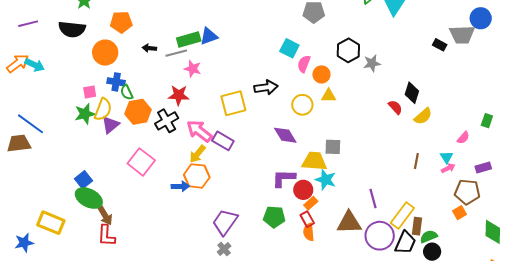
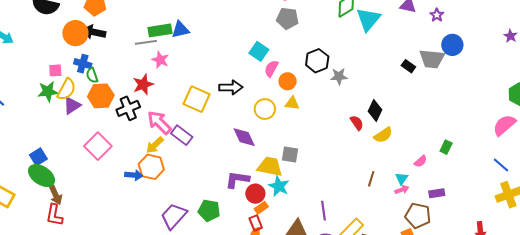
black arrow: (149, 48) -> (94, 32), moved, size x1.6
red star: (179, 95) -> (143, 84), turned -30
yellow square: (233, 103) -> (197, 99), turned 32
green pentagon: (274, 217) -> (209, 210), moved

